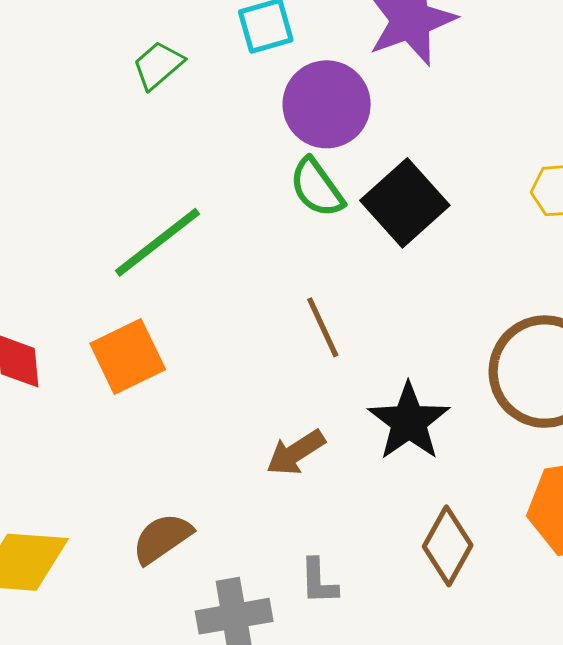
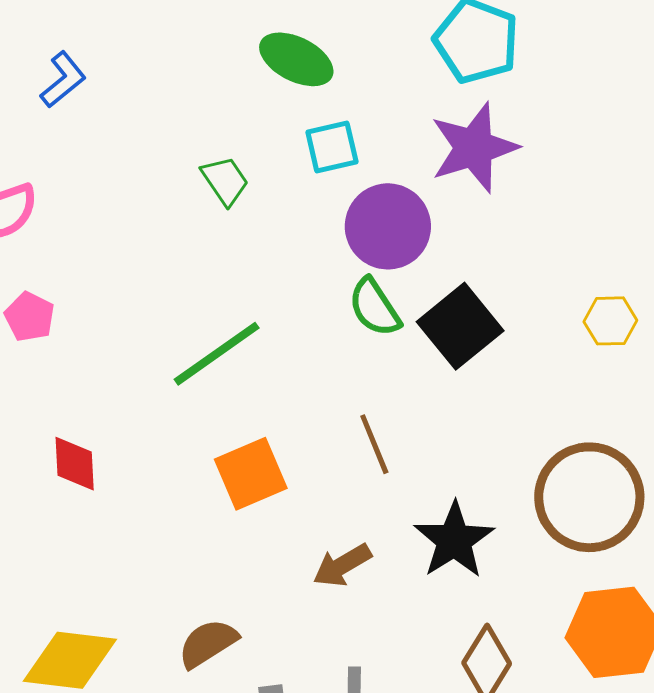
green trapezoid: (158, 65) -> (225, 181), turned 94
orange square: (128, 356) -> (251, 474), moved

